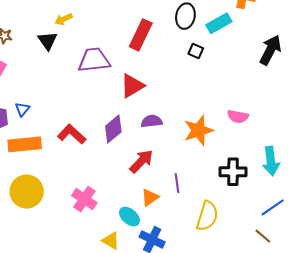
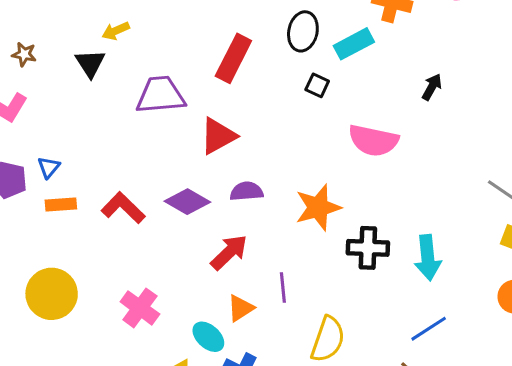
black arrow: (270, 50) -> (432, 87), size x0.6
pink semicircle: (238, 116) -> (373, 140), moved, size x1.5
purple diamond: (113, 129) -> (187, 202), turned 68
orange rectangle: (25, 144) -> (61, 205), moved, size x0.6
black cross: (233, 172) -> (368, 248), moved

